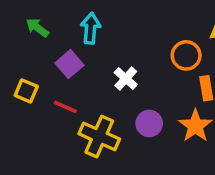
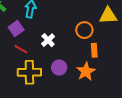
red line: (65, 107) -> (21, 49), moved
yellow cross: (99, 136) -> (29, 72), turned -30

